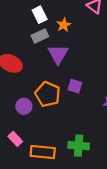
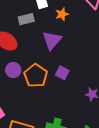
gray rectangle: (40, 36) -> (26, 19), moved
purple circle: (24, 106) -> (13, 70), moved

